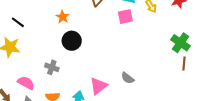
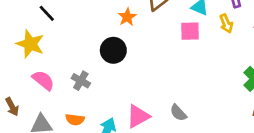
orange star: (63, 17) -> (127, 17), moved
pink semicircle: (26, 83) -> (43, 80), moved

